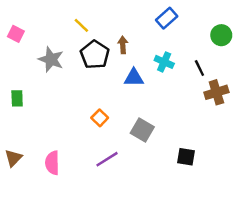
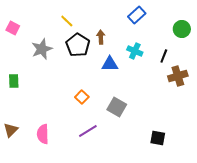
gray star: (51, 59) -> (42, 49), turned 30
black line: (199, 68) -> (164, 56), turned 48
black square: (186, 157) -> (158, 138), moved

